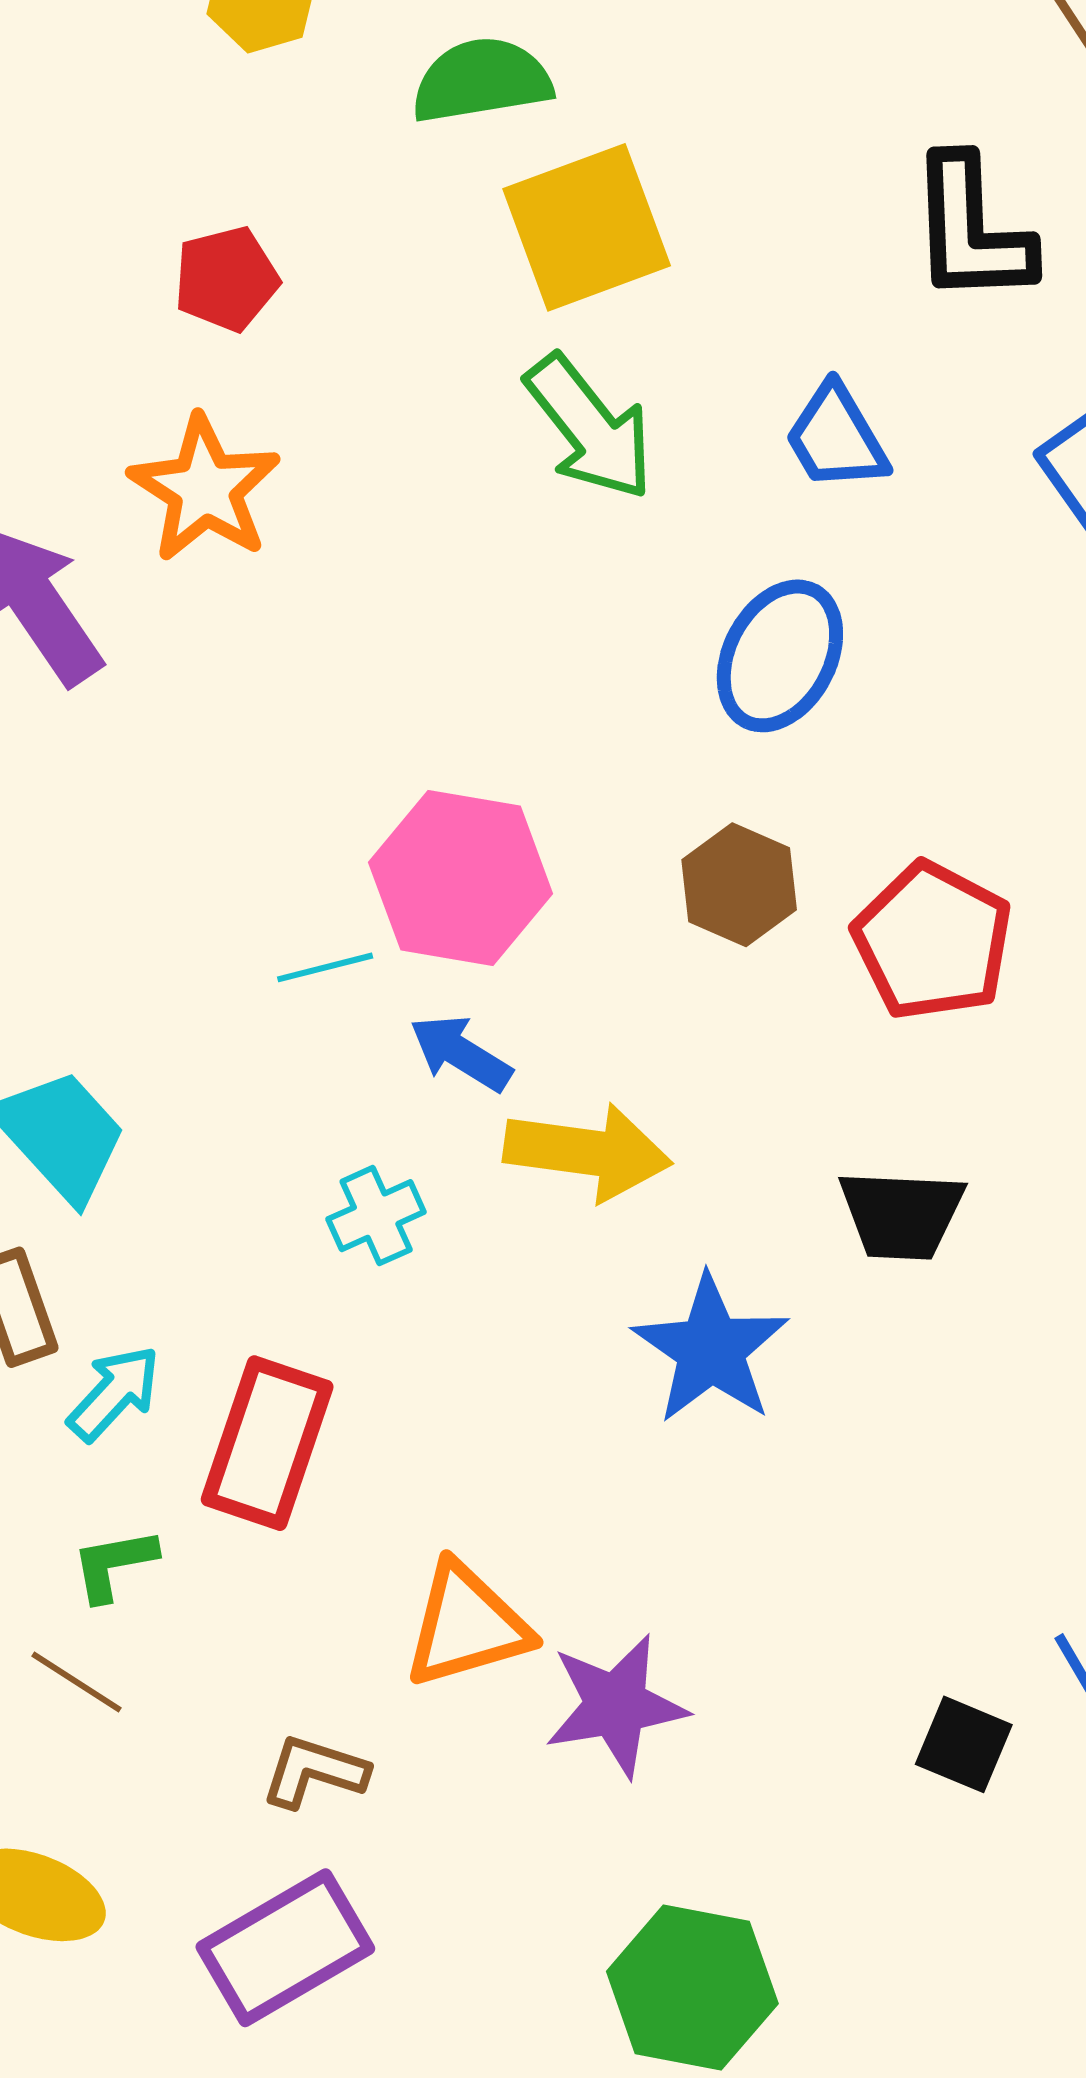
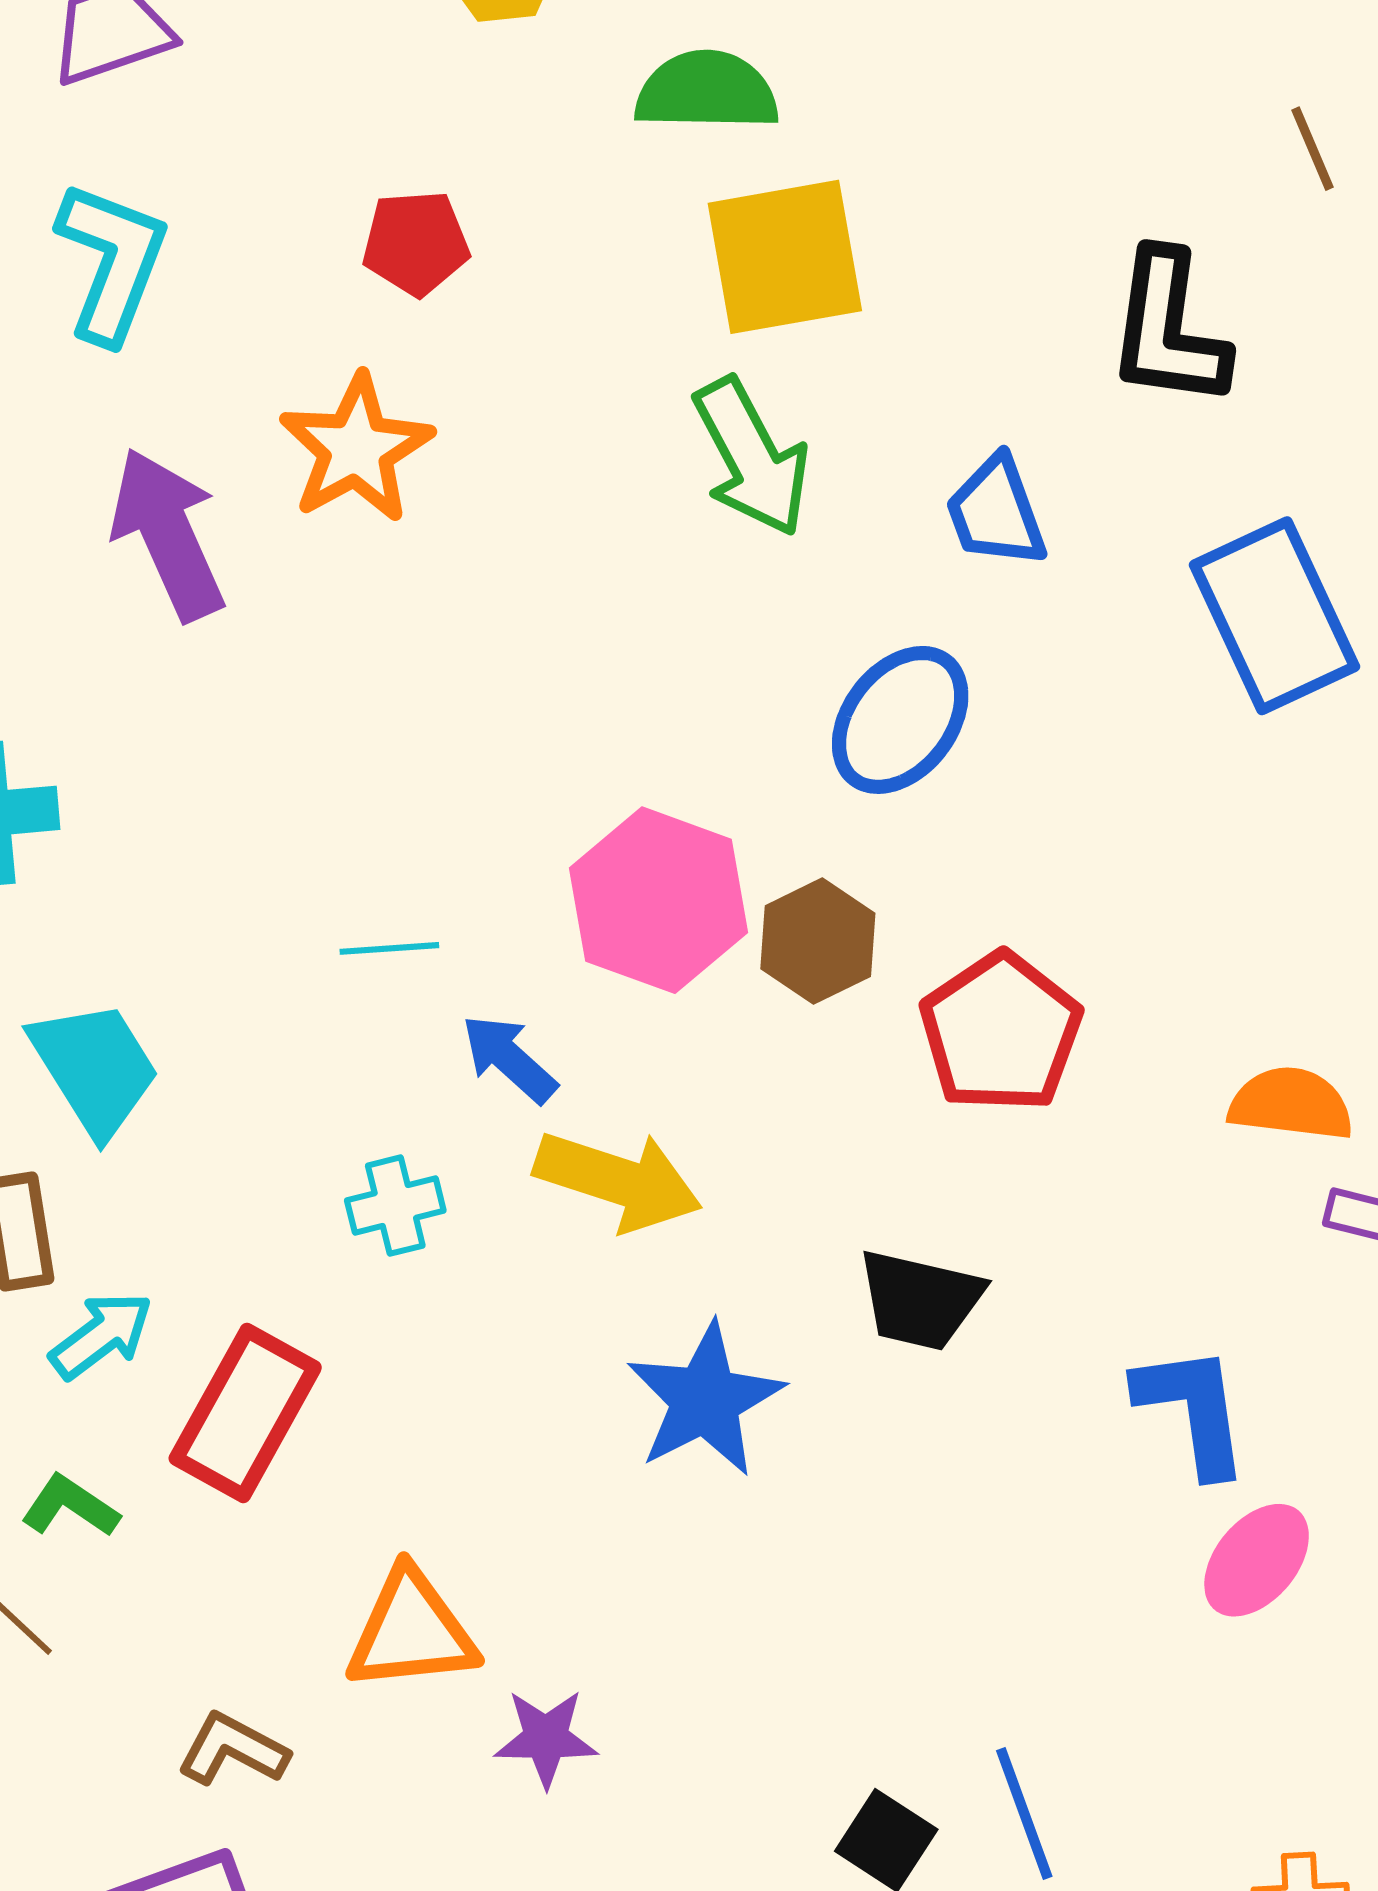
pink hexagon: (461, 878) -> (659, 900), moved
green L-shape: (114, 1564) -> (70, 1506), turned 34
purple star: (616, 1705) -> (546, 1738), size x0.7

